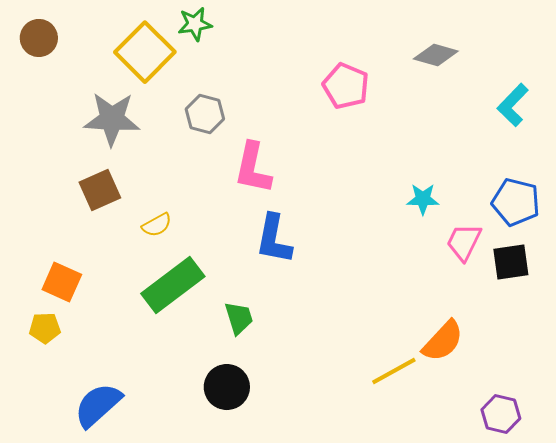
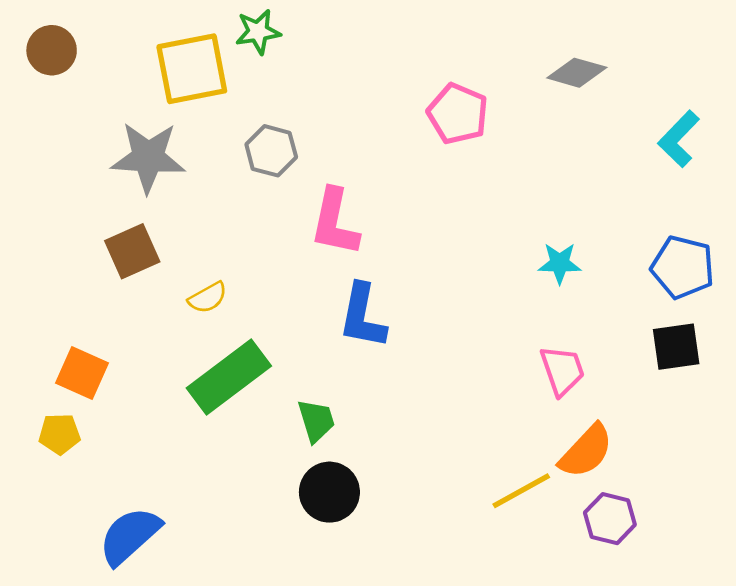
yellow square: (145, 52) -> (192, 69), turned 34
pink trapezoid: (464, 242) -> (562, 370), moved, turned 135
black circle: (227, 387) -> (329, 492), moved
purple hexagon: (501, 414) -> (610, 519), moved

